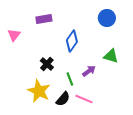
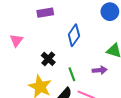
pink triangle: (14, 35) -> (16, 40), moved
purple arrow: (89, 71) -> (100, 70), moved, turned 32

